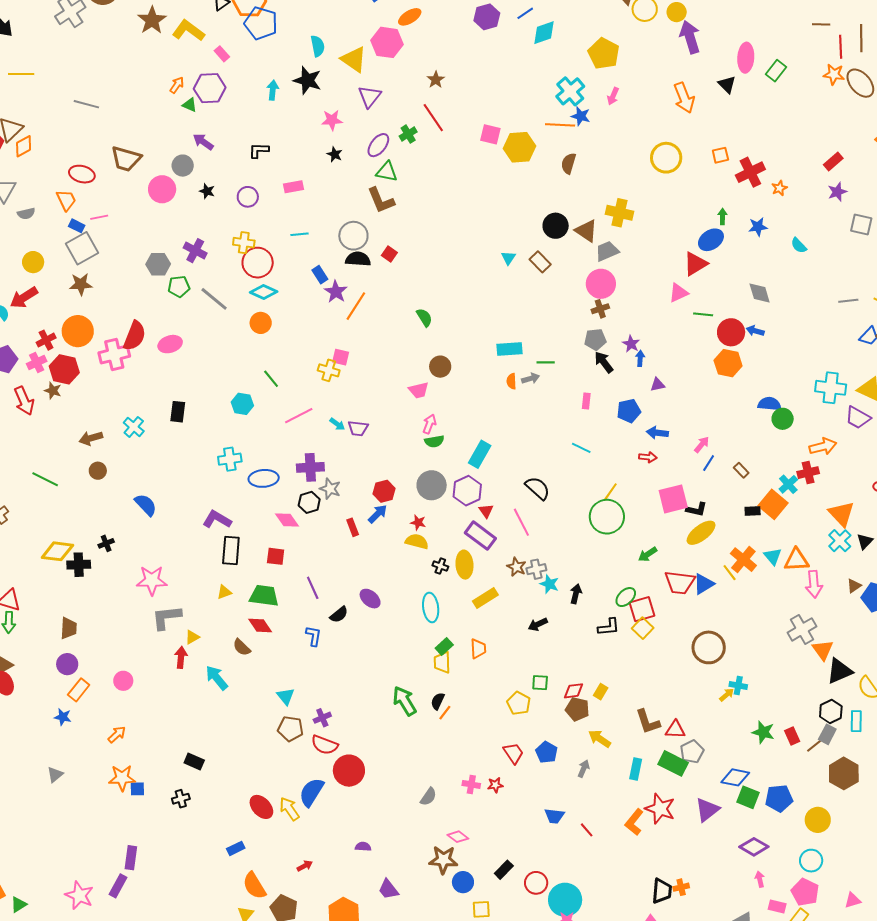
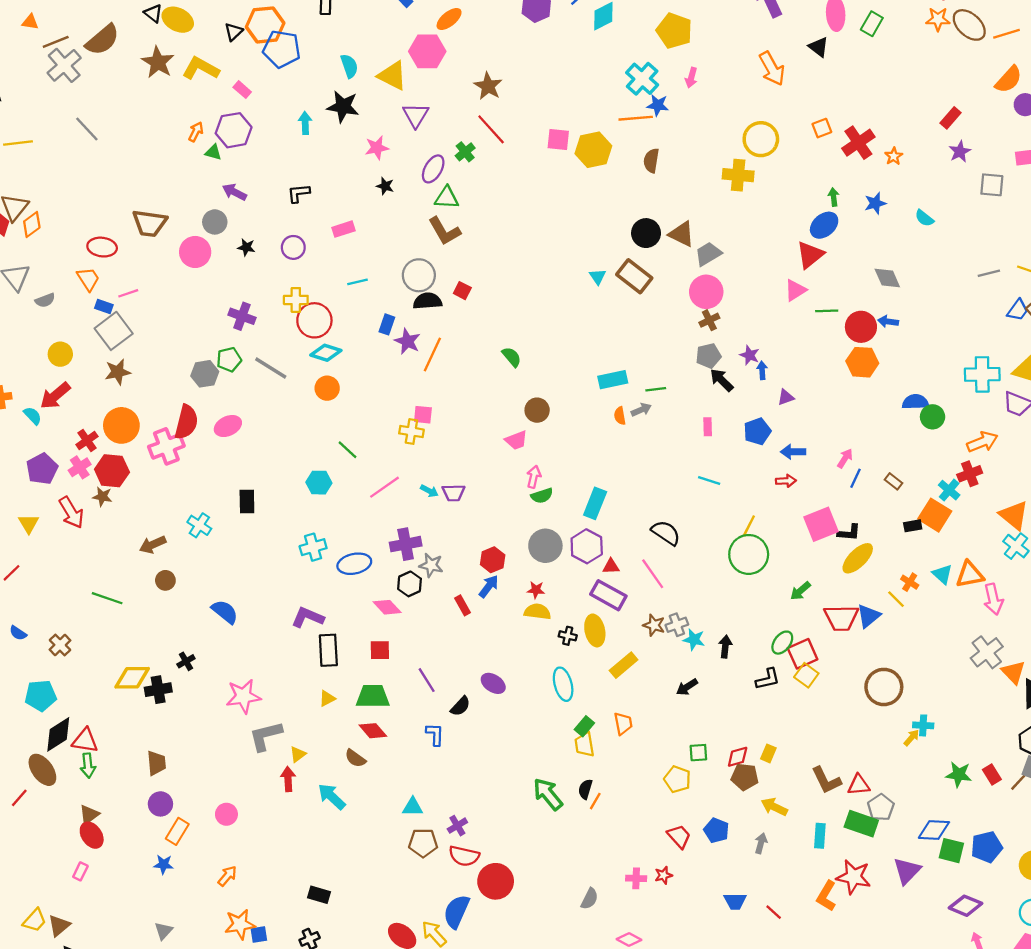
brown star: (436, 80) -> (488, 86), size x1.4
gray line: (86, 104) -> (87, 129), moved, turned 40
yellow cross: (620, 213) -> (738, 175), moved
brown rectangle: (540, 262) -> (634, 276), size x1.4
gray hexagon: (158, 264) -> (205, 374), moved
blue rectangle: (320, 275) -> (387, 324), turned 60
red triangle: (486, 511) -> (611, 566), turned -49
orange cross: (743, 560) -> (910, 582), size x0.6
cyan triangle: (286, 696) -> (413, 807), turned -42

